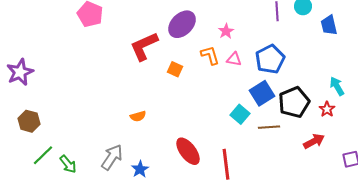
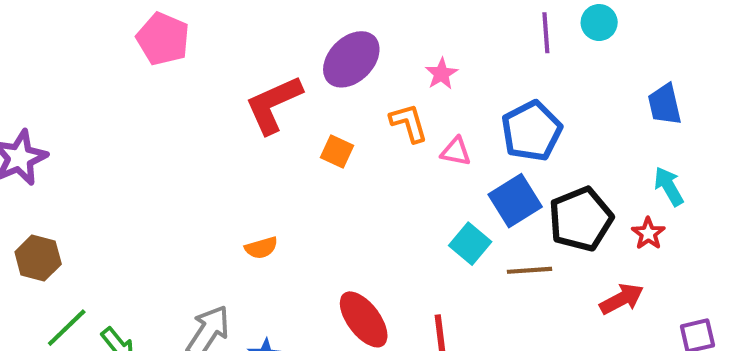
blue trapezoid: (329, 25) -> (665, 104), moved
pink triangle: (234, 59) -> (456, 152), moved

